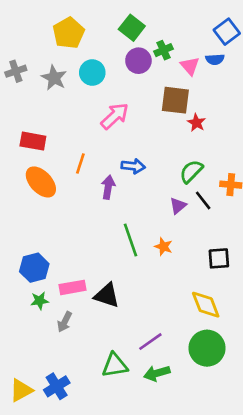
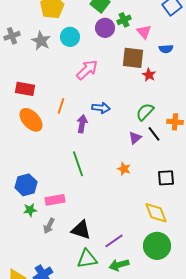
blue semicircle: (215, 59) -> (166, 49), moved
green line: (131, 240) -> (78, 164), moved
black triangle: (107, 295) -> (81, 230), moved

